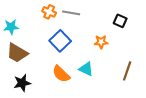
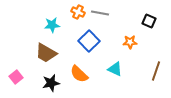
cyan star: (11, 27) -> (52, 25), moved
orange semicircle: (61, 74) -> (79, 74), moved

